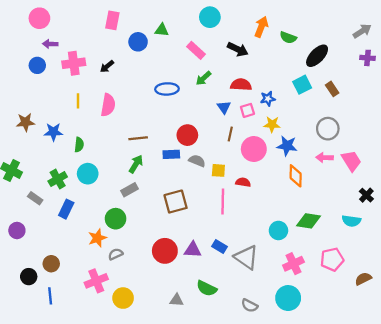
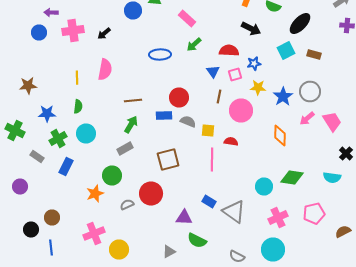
black arrow: (238, 49) -> (251, 28), moved
brown rectangle: (332, 89) -> (314, 54), turned -40
yellow line: (78, 101) -> (77, 78), moved
blue star: (53, 132) -> (47, 114), moved
blue star: (287, 146) -> (283, 96), moved, turned 30
pink arrow: (325, 158) -> (307, 118), turned -42
purple triangle: (193, 250) -> (184, 218), moved
red circle: (165, 251) -> (151, 194), moved
gray semicircle: (116, 254) -> (127, 204), moved
gray triangle: (177, 300) -> (169, 252), turned -32

